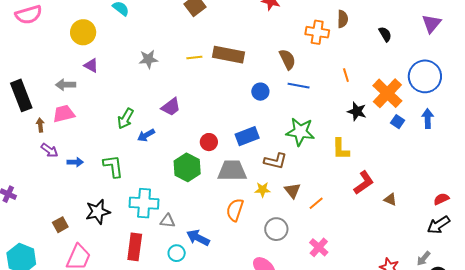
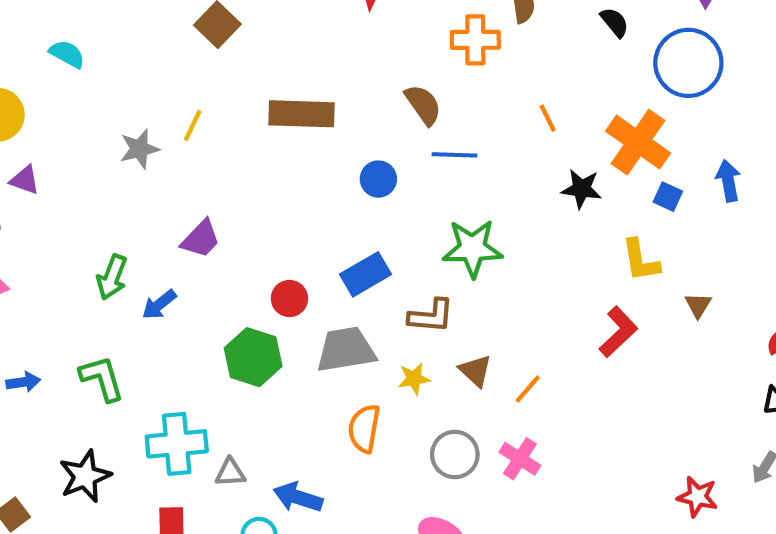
yellow line: (194, 58) -> (193, 125), moved, turned -49
blue circle: (425, 76) -> (688, 63), moved
yellow L-shape: (341, 149) -> (640, 260), moved
brown triangle: (390, 199) -> (698, 305), moved, turned 48
pink cross: (319, 247) -> (520, 459), moved

